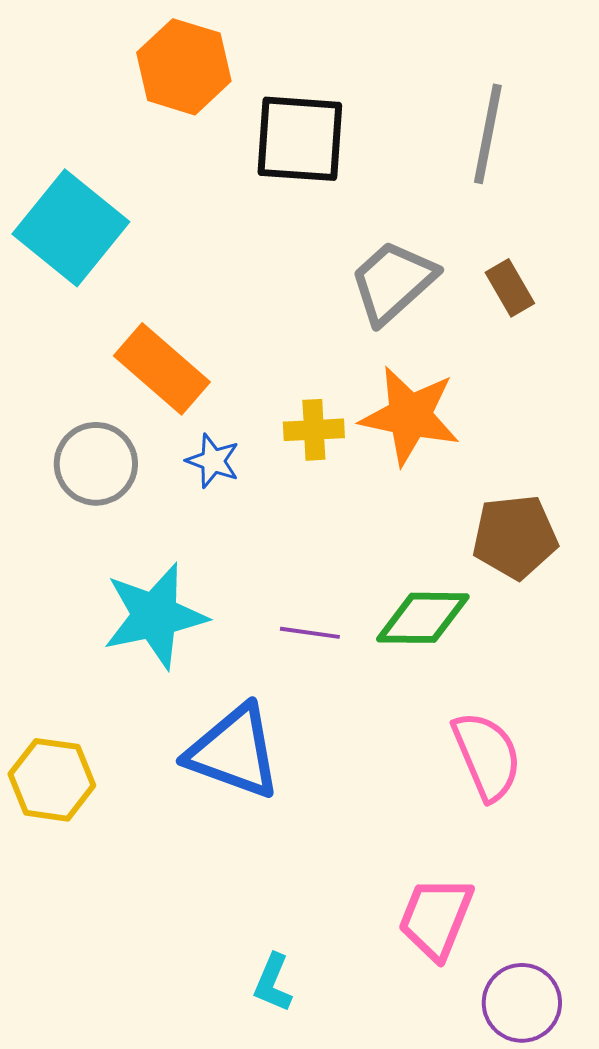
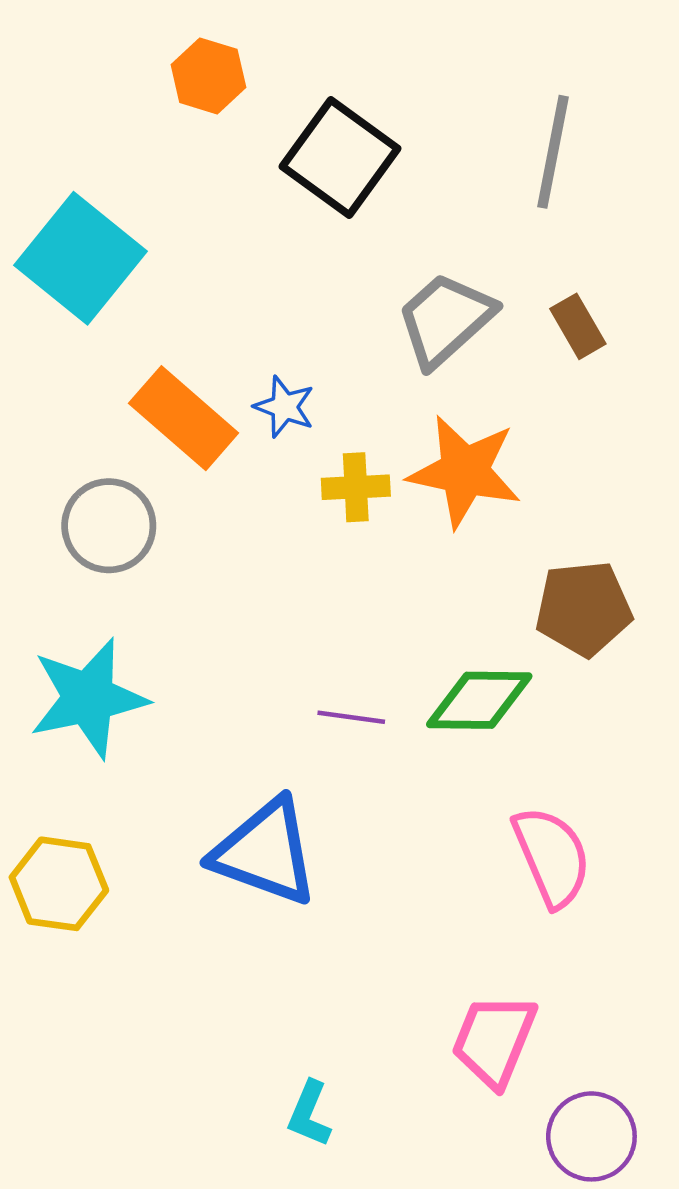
orange hexagon: (184, 67) -> (208, 76), size x0.7
black square: (300, 139) -> (340, 157), turned 32
blue star: (213, 461) -> (284, 407), moved
cyan star: (155, 616) -> (88, 698), moved

